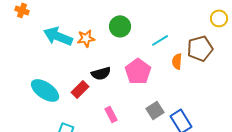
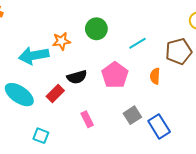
cyan arrow: (58, 36) -> (34, 56), moved, turned -32
orange semicircle: (177, 61) -> (155, 76), moved

